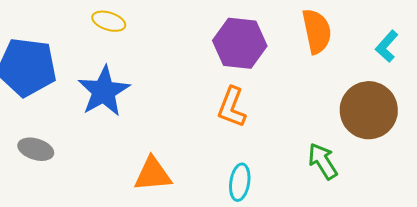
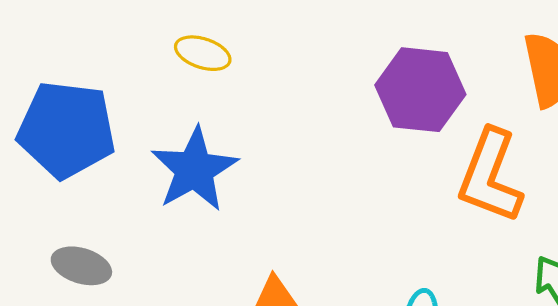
orange L-shape: (232, 107) -> (490, 176), moved, size x1.4

